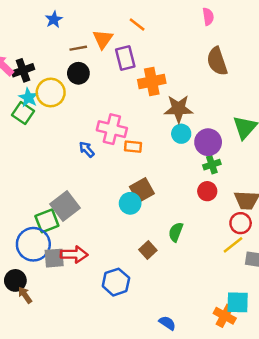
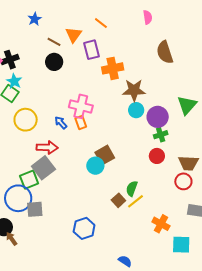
pink semicircle: (208, 17) -> (148, 17), moved
brown line: (78, 48) -> (54, 42), turned 40
yellow circle: (51, 92) -> (26, 120), moved
orange rectangle: (133, 147) -> (81, 122), moved, turned 64
yellow line: (233, 245) -> (136, 201), moved
brown square: (148, 250) -> (118, 200), moved
red arrow: (74, 254) -> (47, 147), moved
orange cross: (225, 316) -> (161, 224), moved

